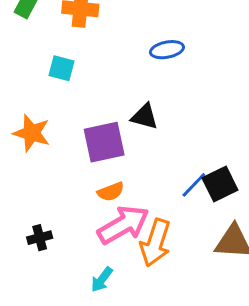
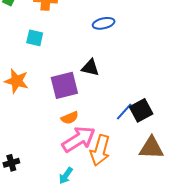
black cross: (40, 238) -> (11, 163), moved

